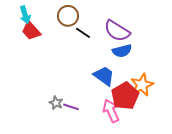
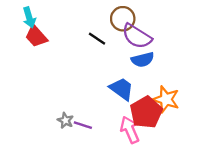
brown circle: (68, 16) -> (123, 19), moved
orange star: (142, 85) -> (166, 99), turned -30

